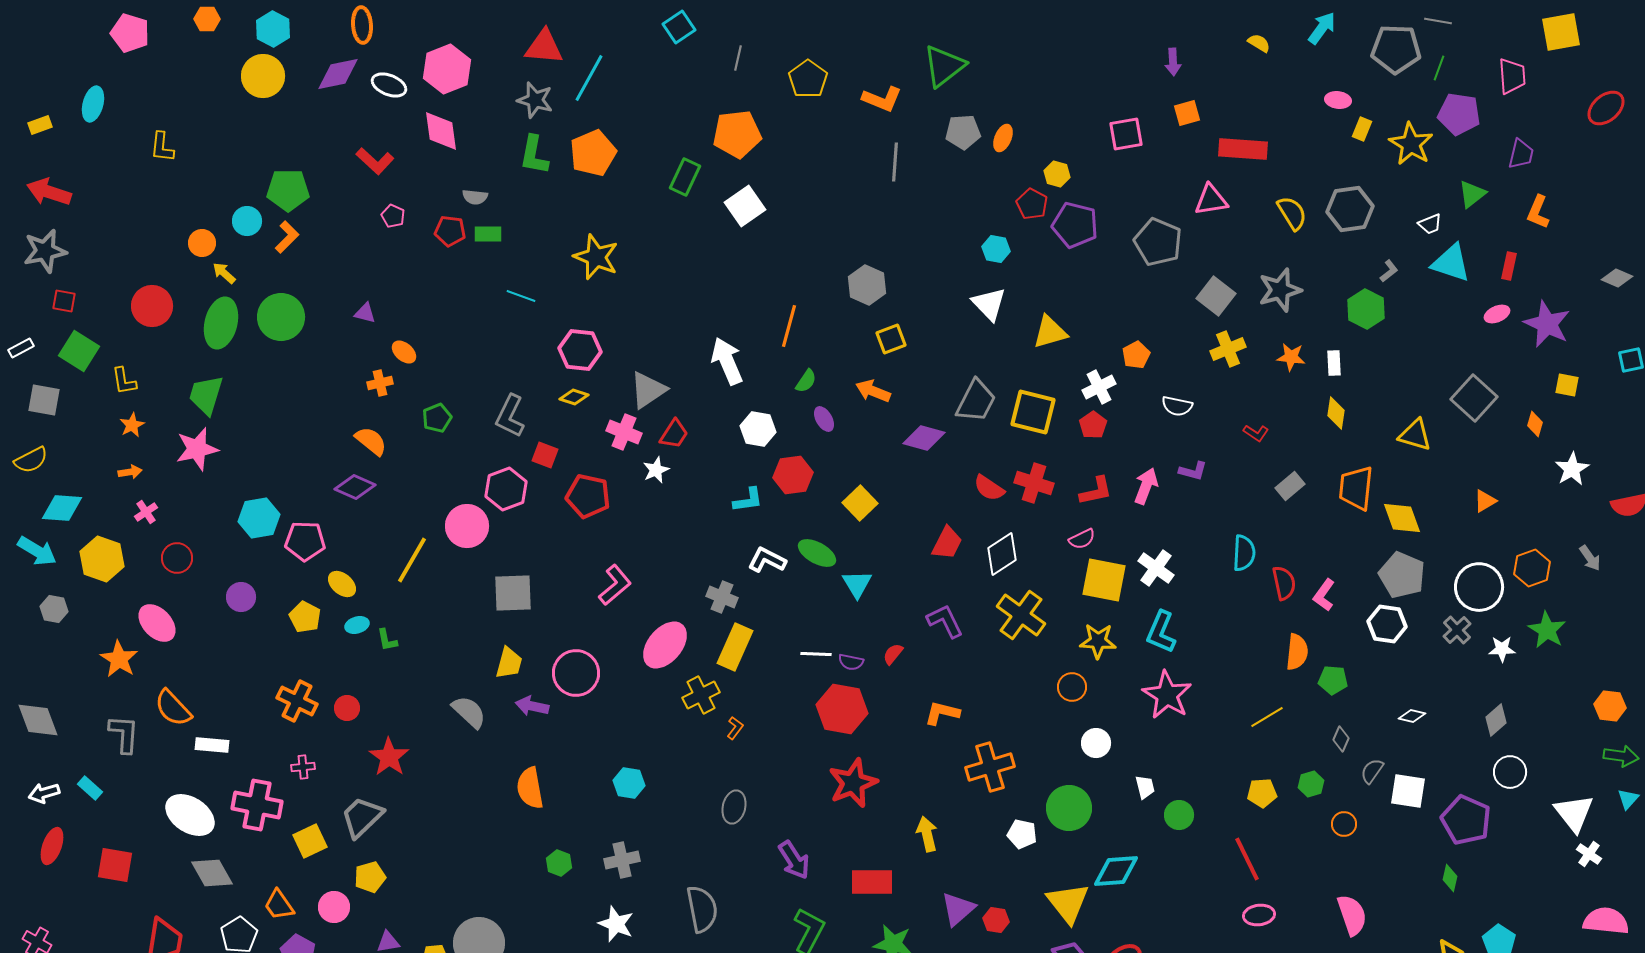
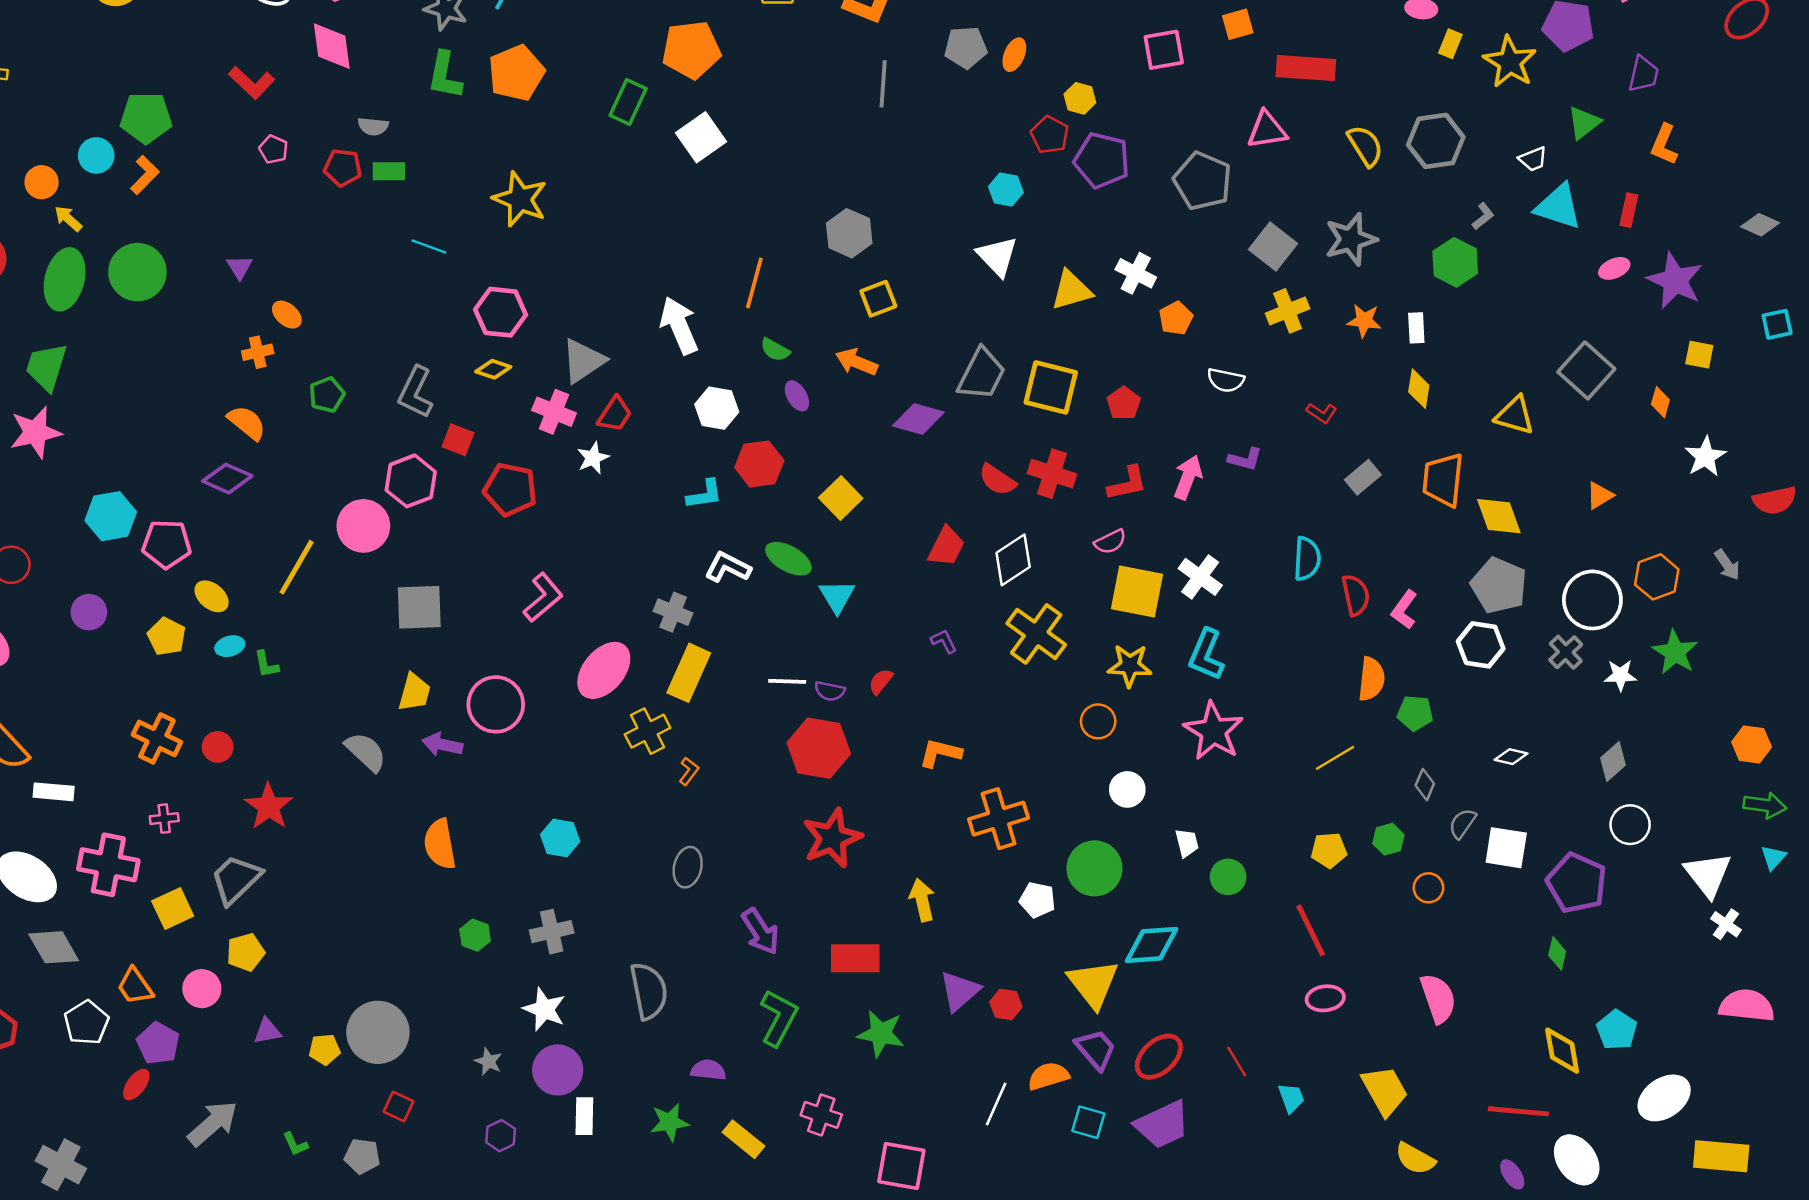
purple triangle: (365, 313) -> (239, 267), turned 45
green semicircle: (806, 381) -> (775, 350), turned 85
white cross: (1099, 387) -> (1136, 273), moved, turned -36
purple L-shape: (945, 621) -> (944, 641), size x0.6

